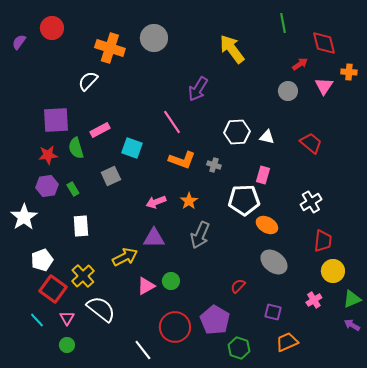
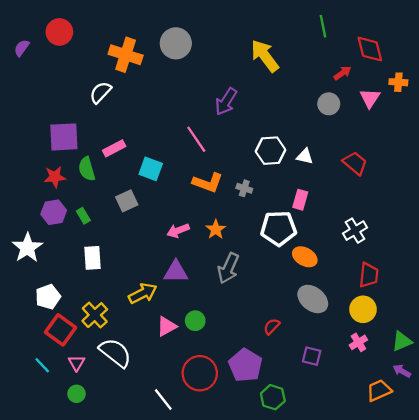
yellow circle: (333, 271) -> (363, 309), moved
orange trapezoid: (287, 342) -> (379, 390), moved

